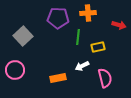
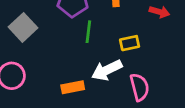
green line: (78, 37) -> (88, 32), moved
white arrow: (82, 66) -> (107, 70), size x1.5

